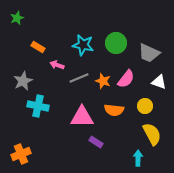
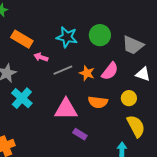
orange rectangle: (38, 47) -> (22, 39), size x1.5
cyan cross: (38, 106) -> (22, 98), turned 30

